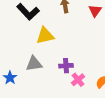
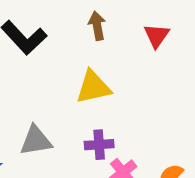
yellow triangle: (45, 36) -> (93, 87), moved

